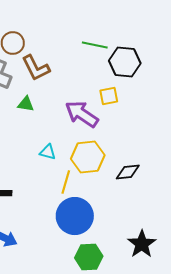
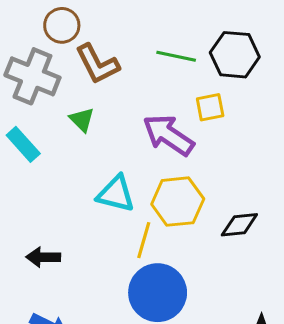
green line: (95, 45) -> (176, 56), moved
green triangle: (26, 104) -> (82, 120), turned 36
cyan triangle: (48, 152) -> (116, 194), size x1.5

